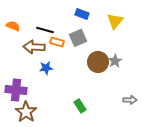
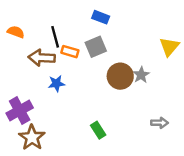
yellow triangle: (115, 21) -> (169, 47), moved
black line: (45, 30) -> (55, 37), turned 60
purple cross: (16, 90) -> (20, 110), turned -35

